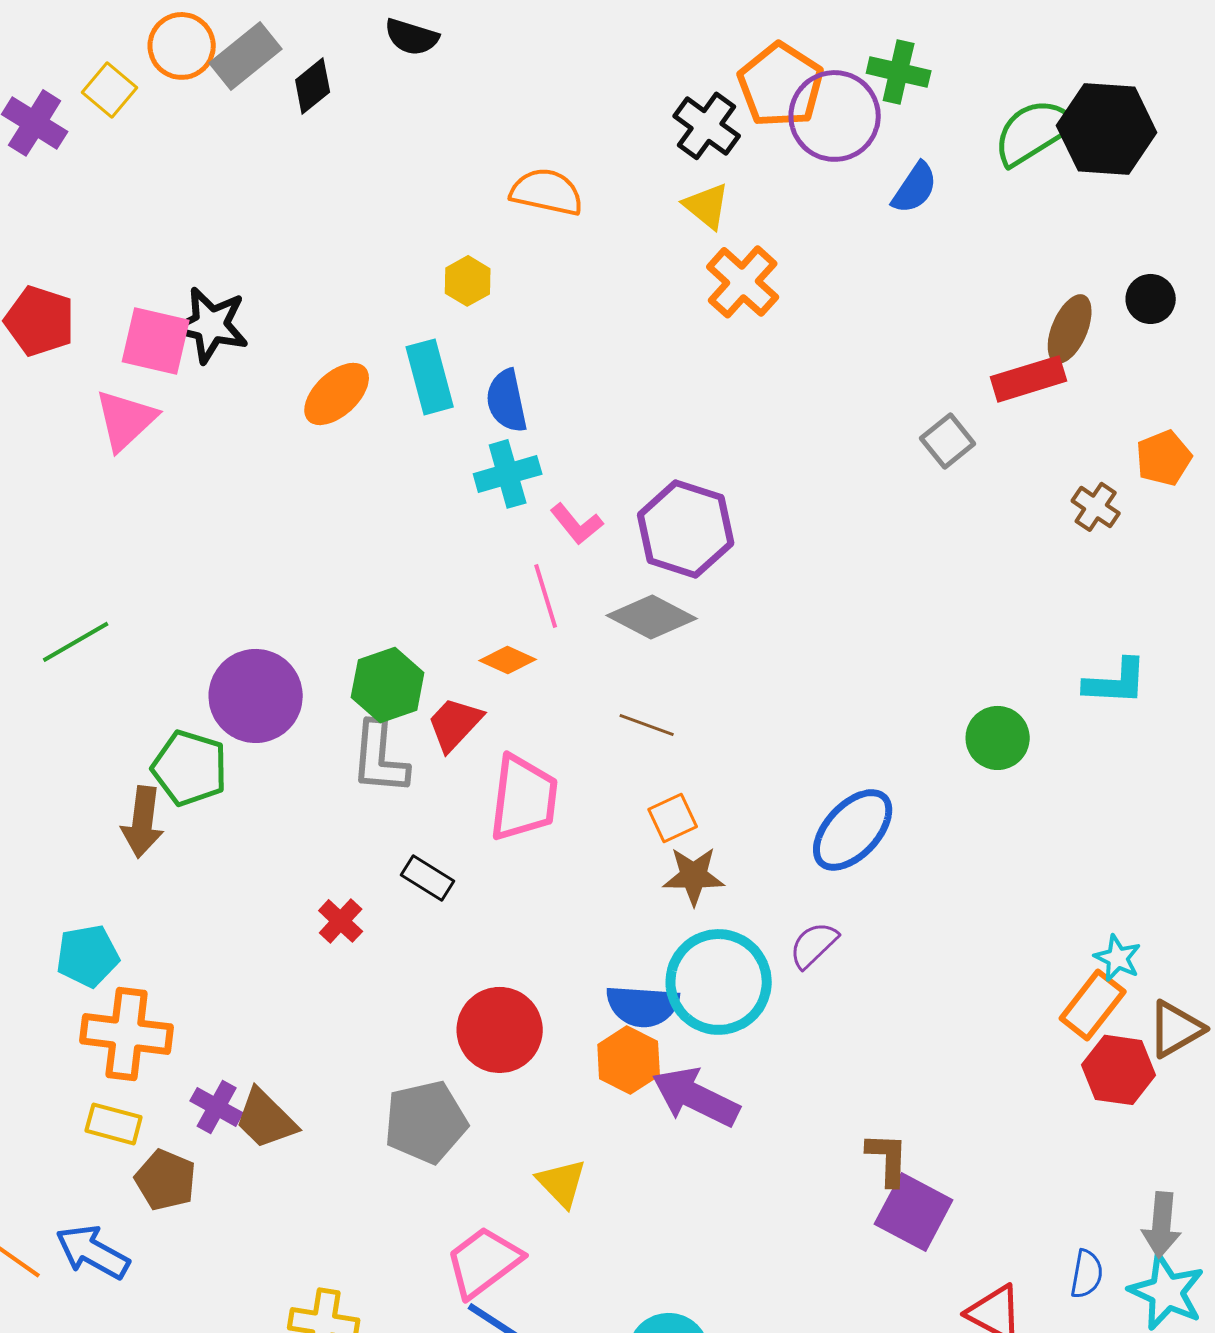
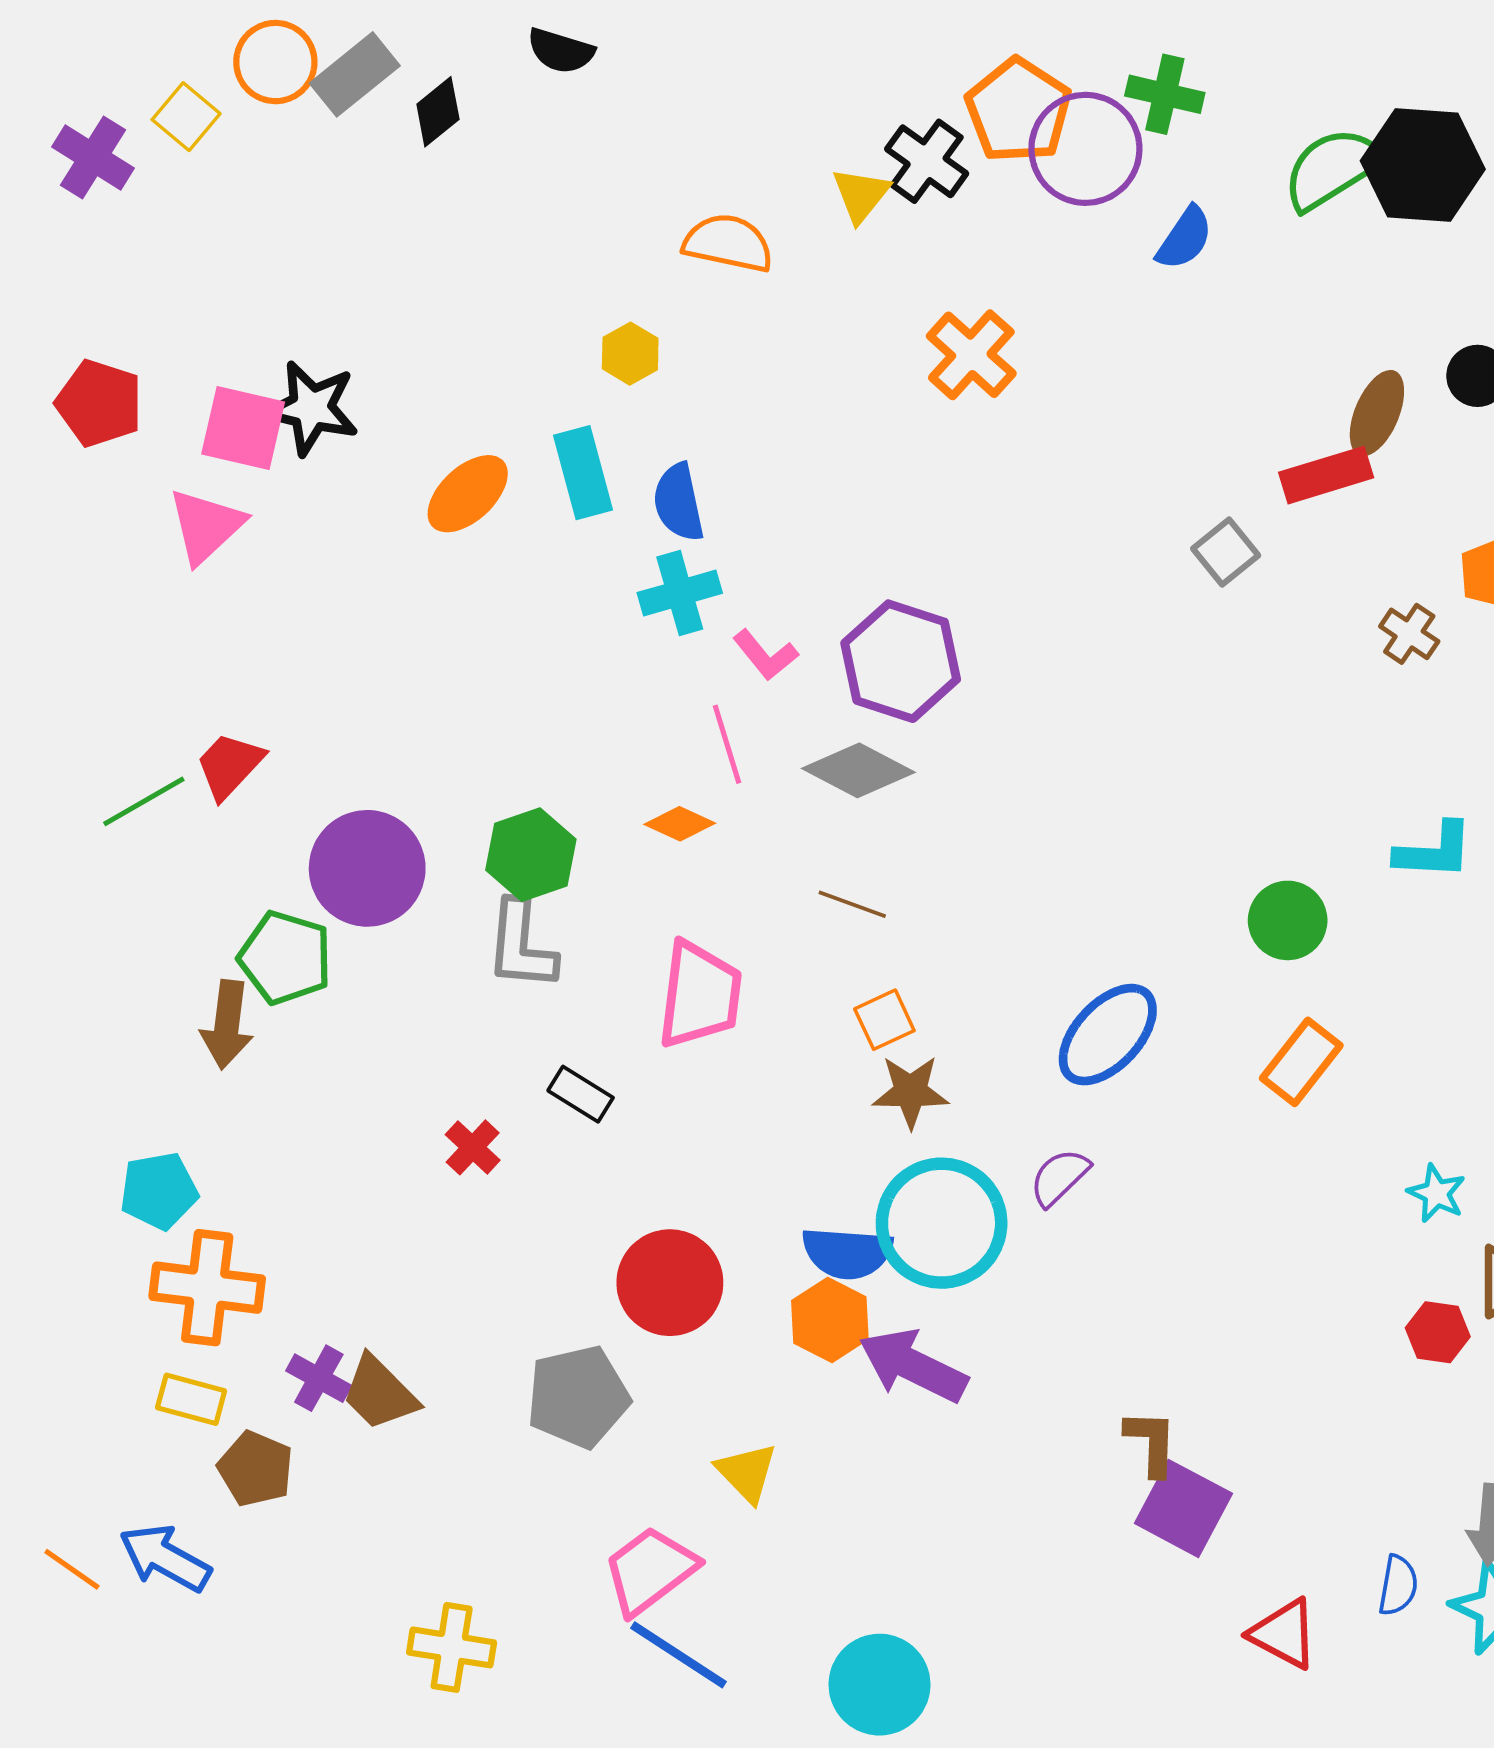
yellow triangle: (707, 206) -> (861, 195), moved, turned 30
red trapezoid: (455, 724) -> (229, 765), moved
orange rectangle: (1093, 1005) -> (1301, 1062), moved
red hexagon: (1119, 1070) -> (1438, 1332), size x0.7

